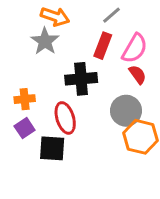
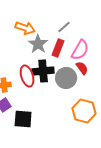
gray star: (45, 41) -> (38, 44), moved
gray circle: (126, 111) -> (66, 78), moved
red ellipse: (65, 118) -> (27, 76), moved

